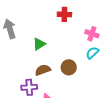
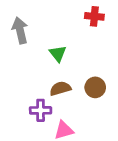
green triangle: (39, 44) -> (58, 54), turned -40

